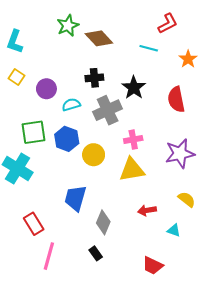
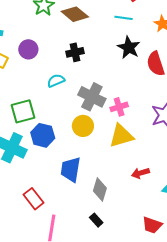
black star: (134, 88) -> (129, 48), moved
purple circle: (46, 89) -> (28, 49), moved
gray cross: (108, 110) -> (92, 97), moved, turned -32
blue hexagon: (67, 139) -> (43, 135), moved

